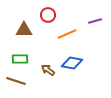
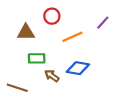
purple line: (95, 21) -> (103, 23), turned -32
green rectangle: (20, 59) -> (37, 58), moved

